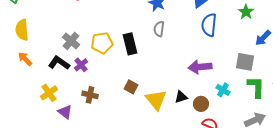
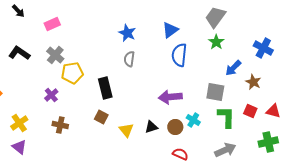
gray cross: (71, 41) -> (55, 55), moved
black rectangle: (130, 44) -> (105, 88), moved
black L-shape: (59, 63) -> (19, 53), moved
yellow triangle: (156, 100) -> (126, 130), size x0.7
brown circle: (201, 104) -> (175, 127), moved
purple triangle: (65, 112) -> (19, 147), moved

